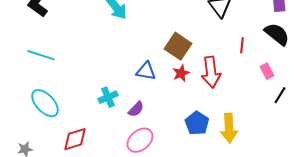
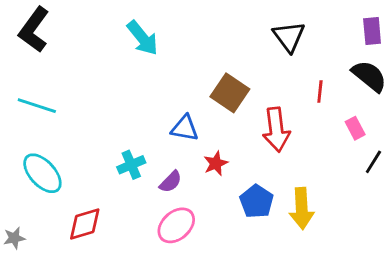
red star: (181, 73) -> (216, 163), moved

